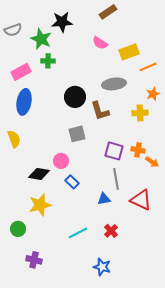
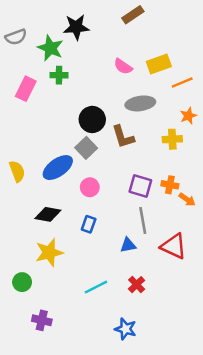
pink semicircle: (100, 43) -> (123, 67), moved
pink rectangle: (21, 72) -> (26, 89), turned -36
blue ellipse: (24, 102) -> (58, 168), moved, turned 45
gray square: (77, 134) -> (86, 148), moved, turned -30
pink circle: (61, 161) -> (90, 187), moved
blue rectangle: (72, 182) -> (89, 224), turned 64

